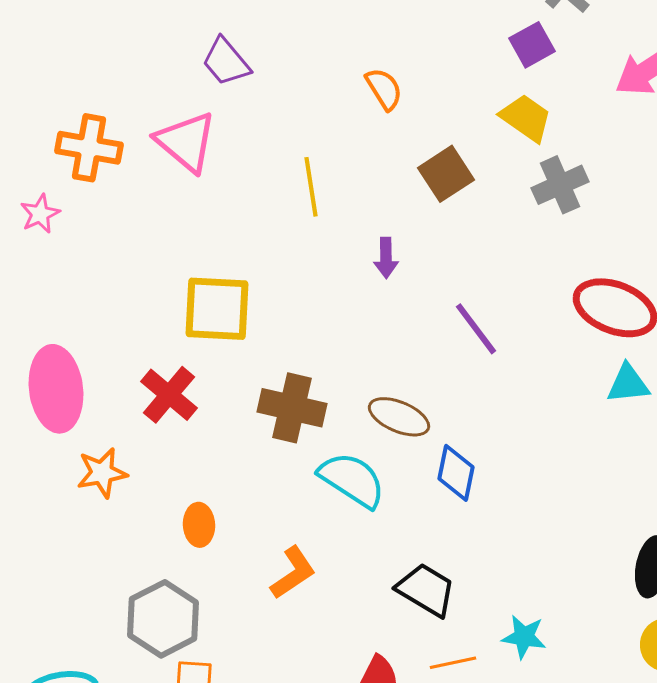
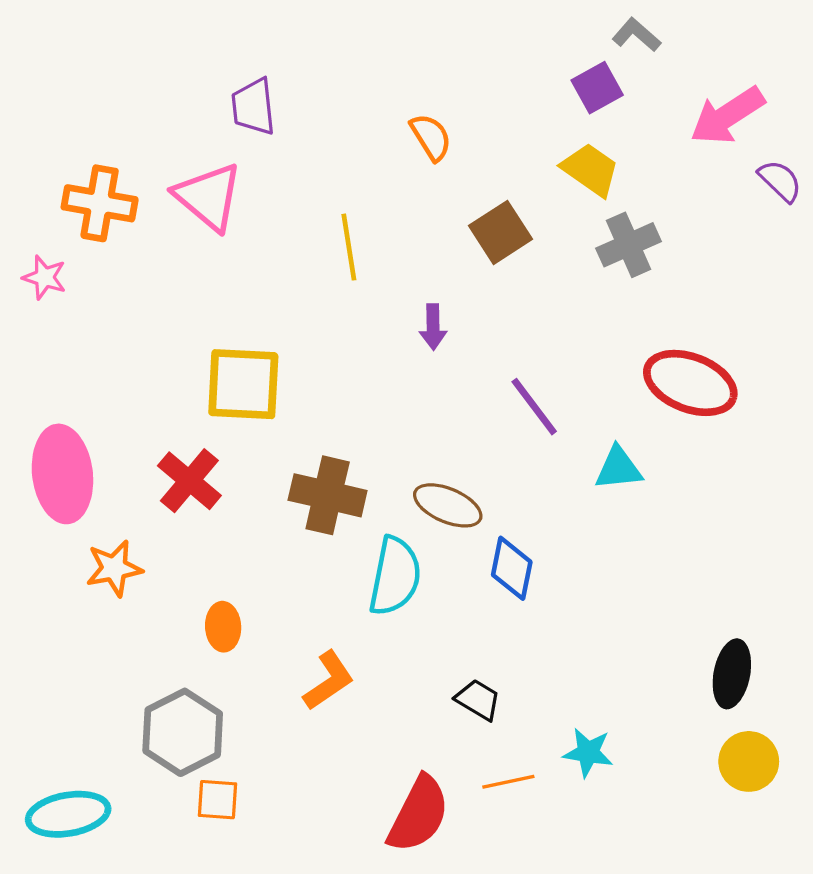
purple trapezoid: (226, 62) -> (253, 107), turned 34
pink star: (40, 214) -> (45, 277), turned -30
cyan triangle: (628, 384) -> (618, 468), moved
cyan semicircle: (352, 480) -> (395, 576), turned 68
black trapezoid: (426, 590) -> (478, 700), size x0.7

